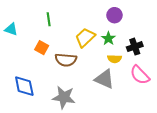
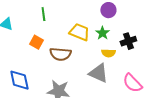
yellow trapezoid: (85, 37) -> (79, 32), turned 65
pink semicircle: (140, 75) -> (132, 83), moved

